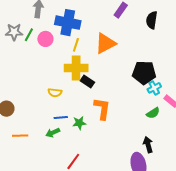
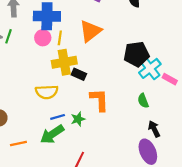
pink circle: (45, 39) -> (43, 38), moved
cyan cross: (154, 88) -> (150, 68), size x1.5
yellow semicircle: (55, 93) -> (47, 92), size x1.5
green semicircle: (153, 113) -> (143, 101), moved, turned 112
green arrow: (53, 133) -> (52, 134), size x1.6

